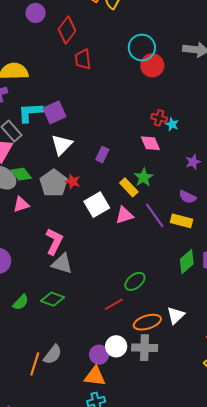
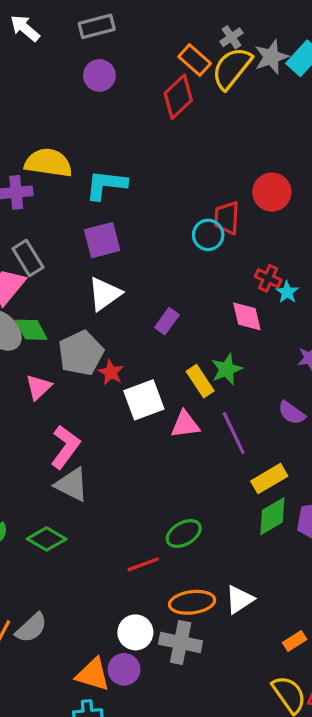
red diamond: (67, 30) -> (178, 97), moved
cyan circle: (142, 48) -> (208, 235), moved, size x0.7
red trapezoid: (83, 59) -> (227, 218), moved
cyan L-shape: (30, 112) -> (106, 185), moved
red star: (73, 182) -> (111, 372), moved
pink triangle: (21, 204) -> (39, 387), moved, turned -36
yellow rectangle: (182, 221) -> (269, 479), moved, turned -55
purple circle: (99, 355) -> (124, 669), moved

